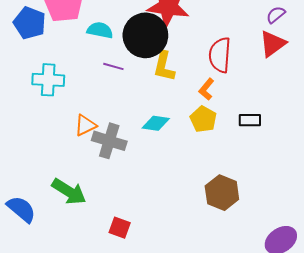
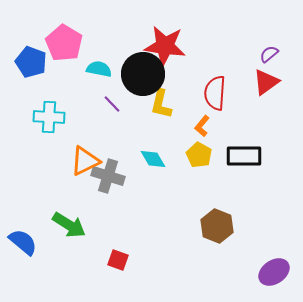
purple line: (113, 66) -> (112, 104), turned 30
black rectangle: (250, 120) -> (244, 156), size x1.6
cyan diamond: (156, 123) -> (153, 159), turned 52
orange triangle: (85, 125) -> (85, 161), size x1.4

